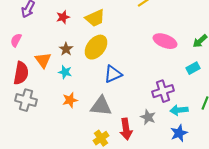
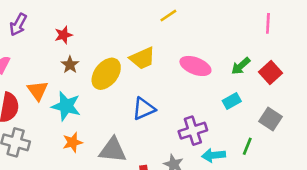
yellow trapezoid: (95, 18) -> (142, 58), moved
brown star: (66, 49) -> (70, 65), moved
cyan star: (65, 72) -> (66, 106), size x1.6
blue triangle: (113, 74) -> (144, 109), moved

